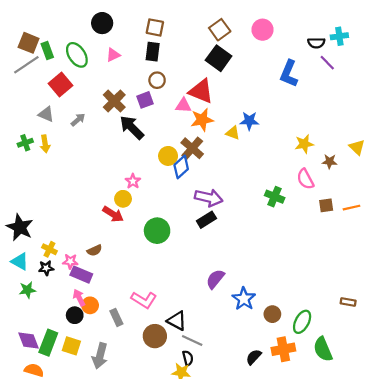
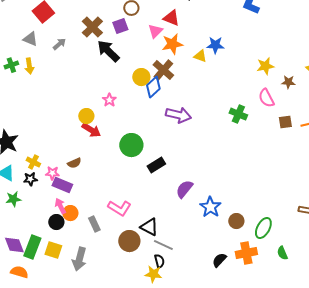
red triangle: (201, 91) -> (171, 18), size x0.7
pink triangle: (183, 105) -> (155, 31), turned -49
yellow circle: (123, 199) -> (86, 116), moved
black rectangle: (206, 220) -> (156, 165), moved
green semicircle: (323, 349) -> (282, 253), size x0.6

